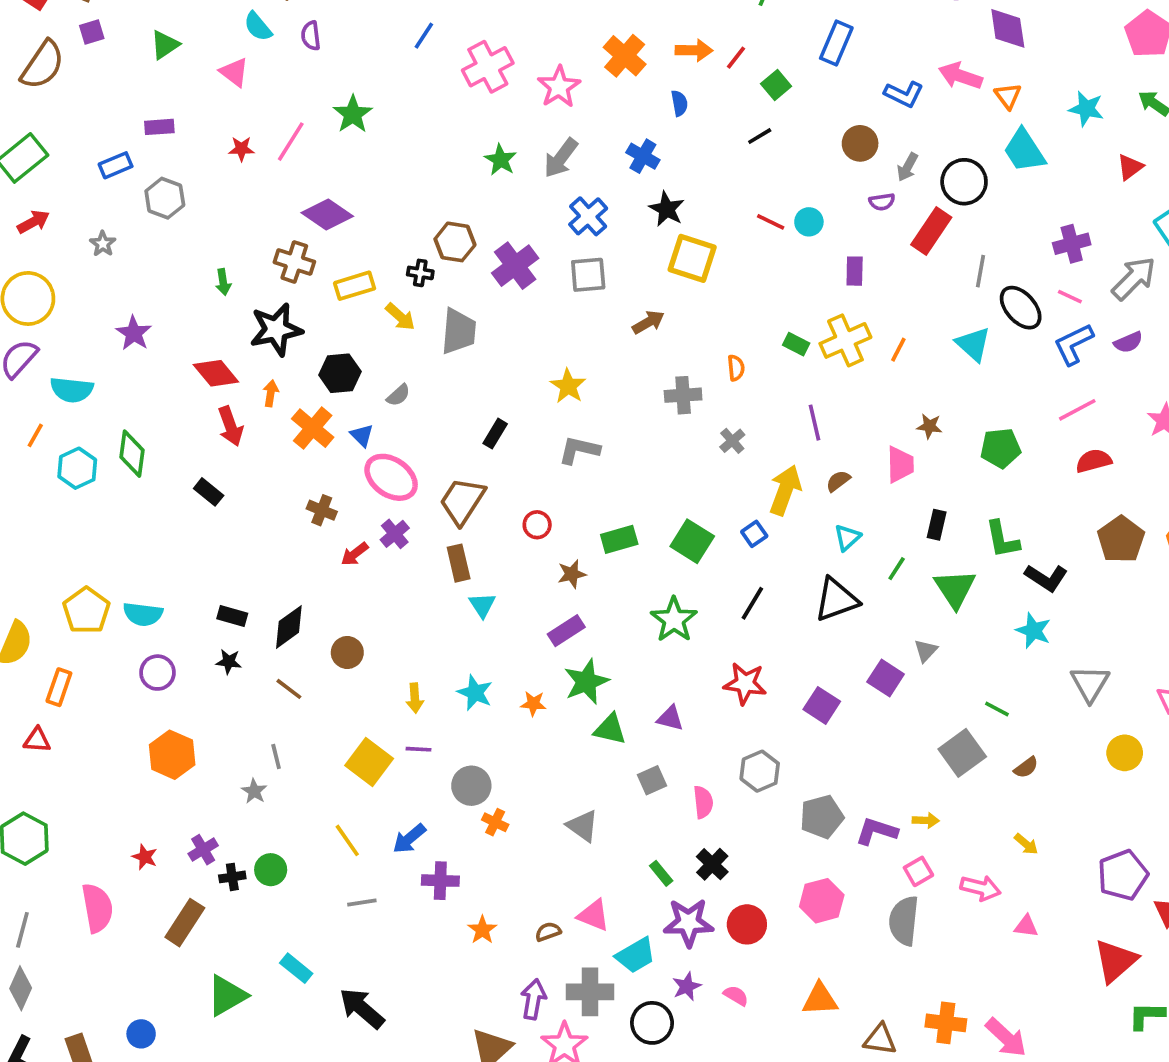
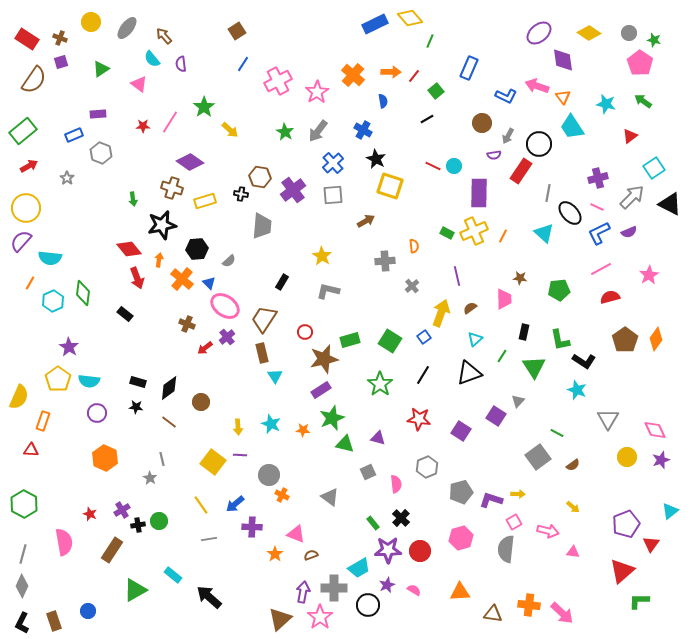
purple rectangle: (855, 271) -> (479, 193), size x1.8
yellow arrow: (400, 317) -> (230, 130), moved
purple star: (134, 333) -> (69, 347), moved
brown star: (572, 574) -> (324, 359), size x1.8
pink triangle: (594, 915) -> (296, 534), moved

